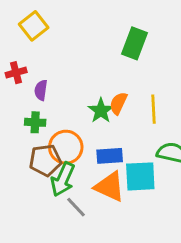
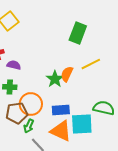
purple semicircle: (41, 90) -> (14, 65), turned 96
yellow line: (153, 109) -> (91, 64), moved, turned 66
green arrow: (63, 179) -> (29, 126), size x0.6

